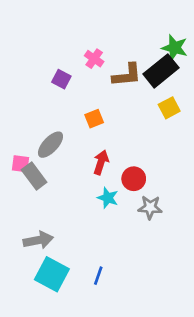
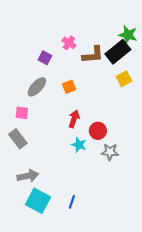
gray ellipse: (50, 145) -> (37, 87), moved
pink square: (20, 164) -> (22, 113), moved
gray rectangle: (34, 176) -> (18, 139), moved

